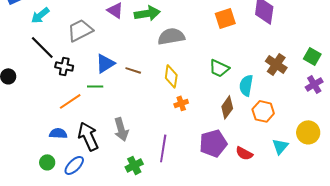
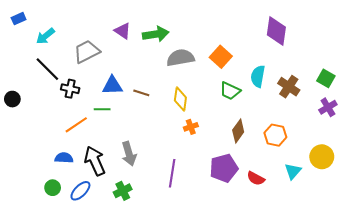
orange square: (225, 18) -> (221, 57), moved, turned -30
blue triangle: (105, 63) -> (112, 86), turned 30
cyan semicircle: (246, 85) -> (258, 76), moved
green cross: (134, 165) -> (123, 191), moved

